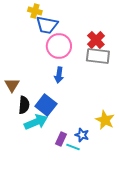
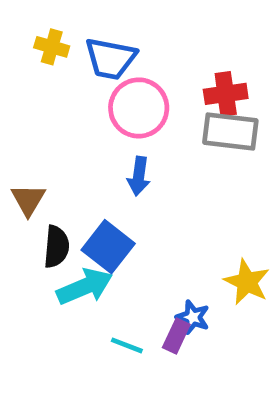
yellow cross: (35, 11) -> (52, 47), moved
red cross: (96, 40) -> (226, 94), turned 36
purple rectangle: (61, 139) -> (176, 336), moved
cyan line: (73, 147) -> (127, 345), moved

